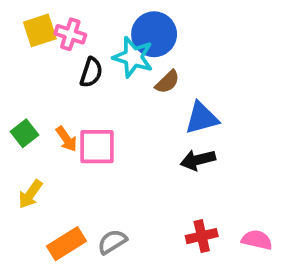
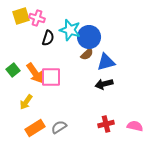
blue circle: (154, 34) -> (89, 37), moved
brown semicircle: (167, 82) -> (87, 54), moved
orange arrow: (66, 139) -> (35, 73), size x1.5
yellow arrow: (30, 194) -> (26, 102), moved

